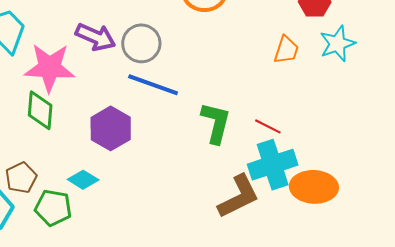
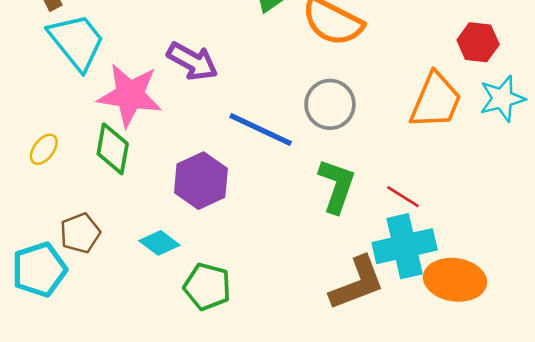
gray circle: (141, 43) -> (330, 104), moved
orange trapezoid: (286, 50) -> (436, 101), size x1.6
green pentagon: (53, 208) -> (207, 287), moved

